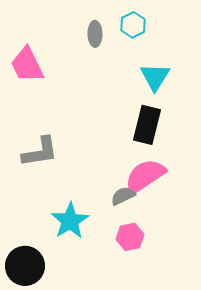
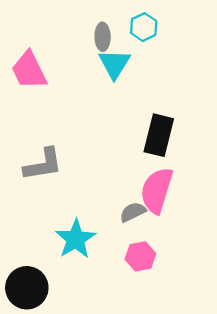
cyan triangle: (155, 77) -> (114, 64), moved
pink semicircle: (145, 176) -> (157, 190), turned -39

